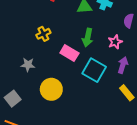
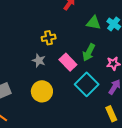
gray star: (28, 65) -> (39, 60), moved

